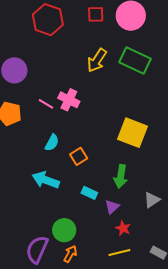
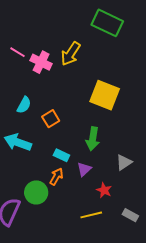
yellow arrow: (97, 60) -> (71, 54), moved
pink line: (46, 104) -> (18, 52), moved
red star: (123, 228) -> (104, 190), moved
orange arrow: (70, 254) -> (56, 177), moved

